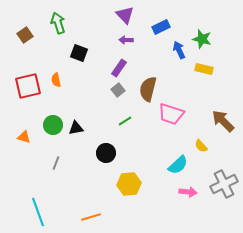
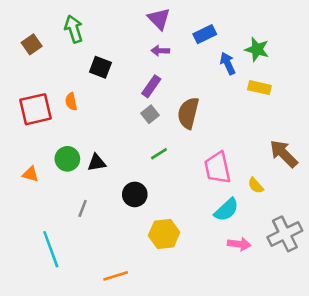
pink trapezoid: (171, 114) -> (217, 168), moved, turned 60
gray line: (56, 163) -> (83, 208), moved
cyan line: (38, 212) -> (51, 249), moved

